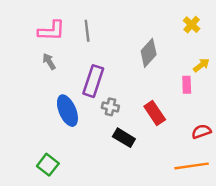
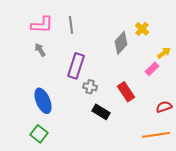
yellow cross: (192, 25) -> (142, 29), moved
pink rectangle: (187, 85) -> (152, 69), turned 48
blue ellipse: (67, 111) -> (43, 101), moved

